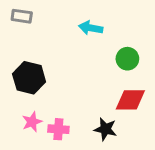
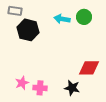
green circle: (127, 59) -> (84, 17), moved
black hexagon: (29, 78) -> (28, 30), moved

